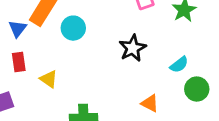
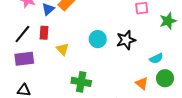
cyan circle: (73, 28) -> (98, 39), moved
orange triangle: (150, 103) -> (142, 83), moved

